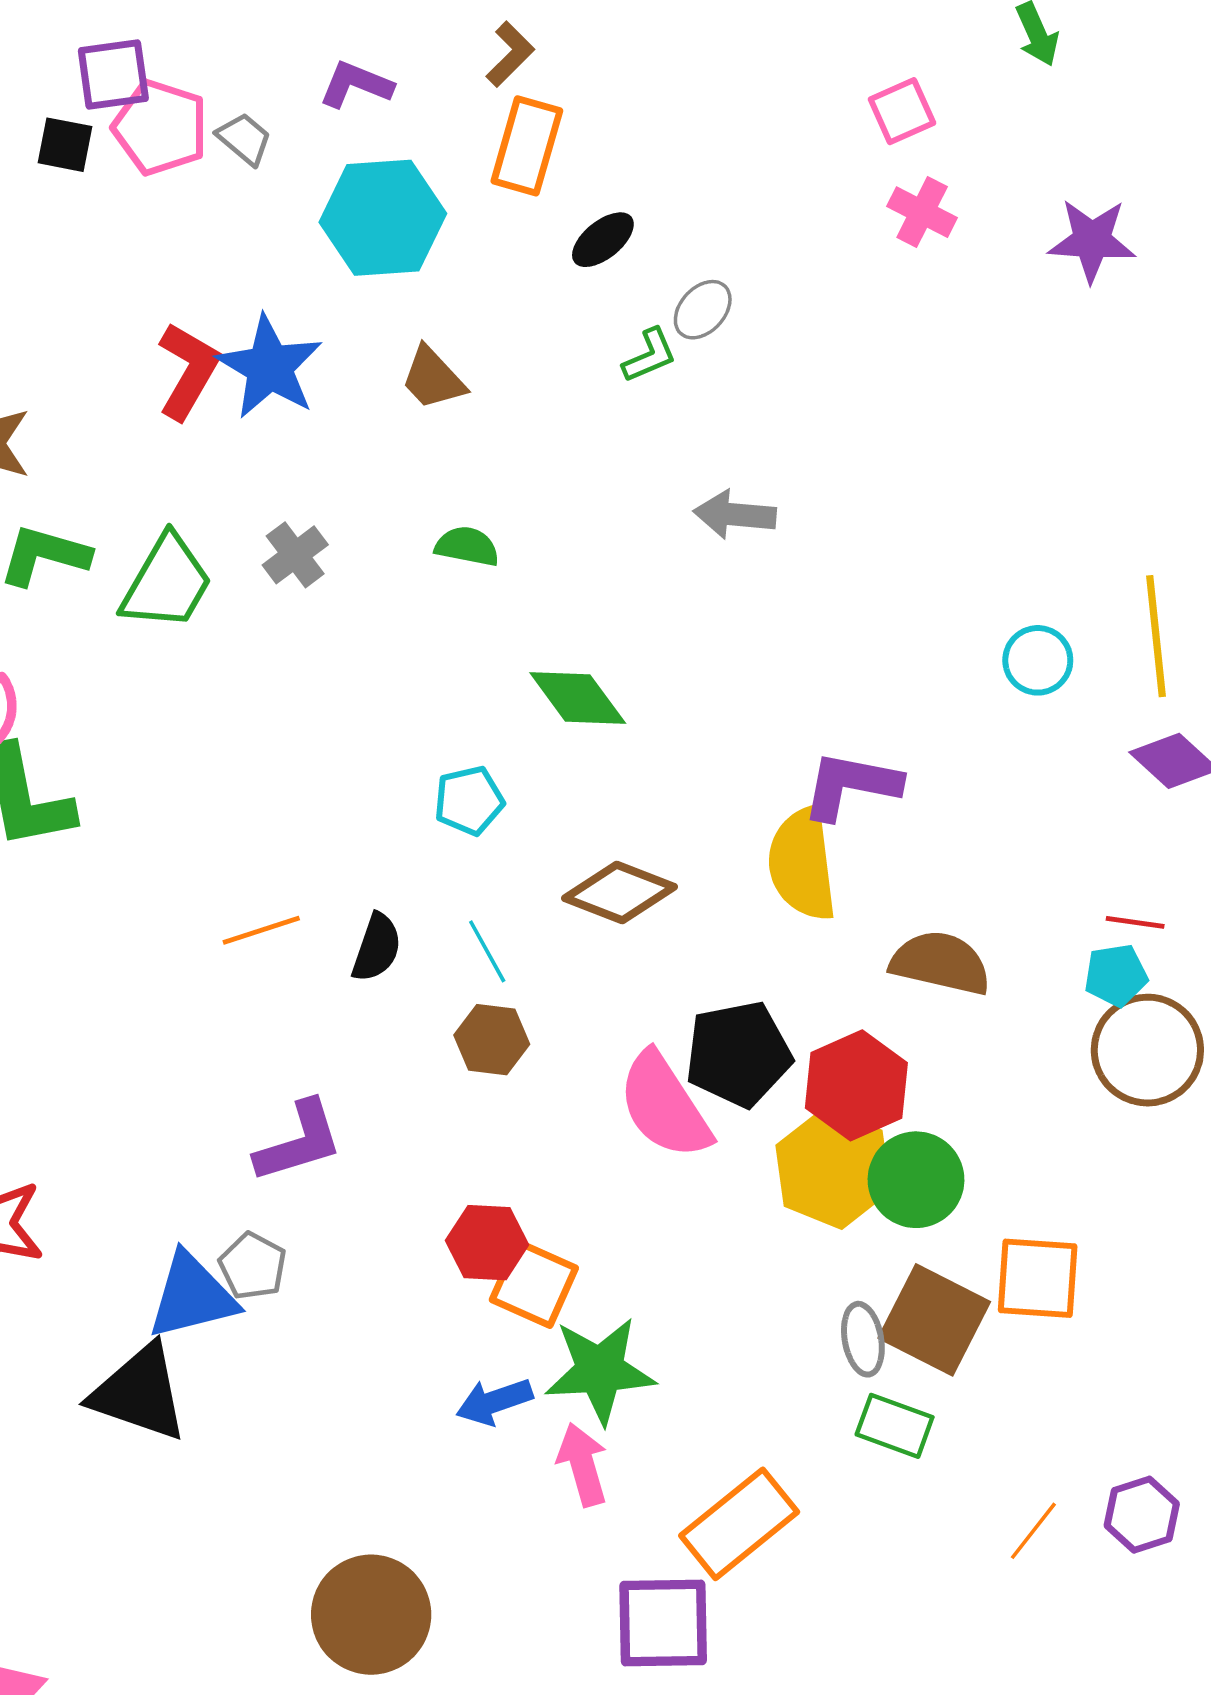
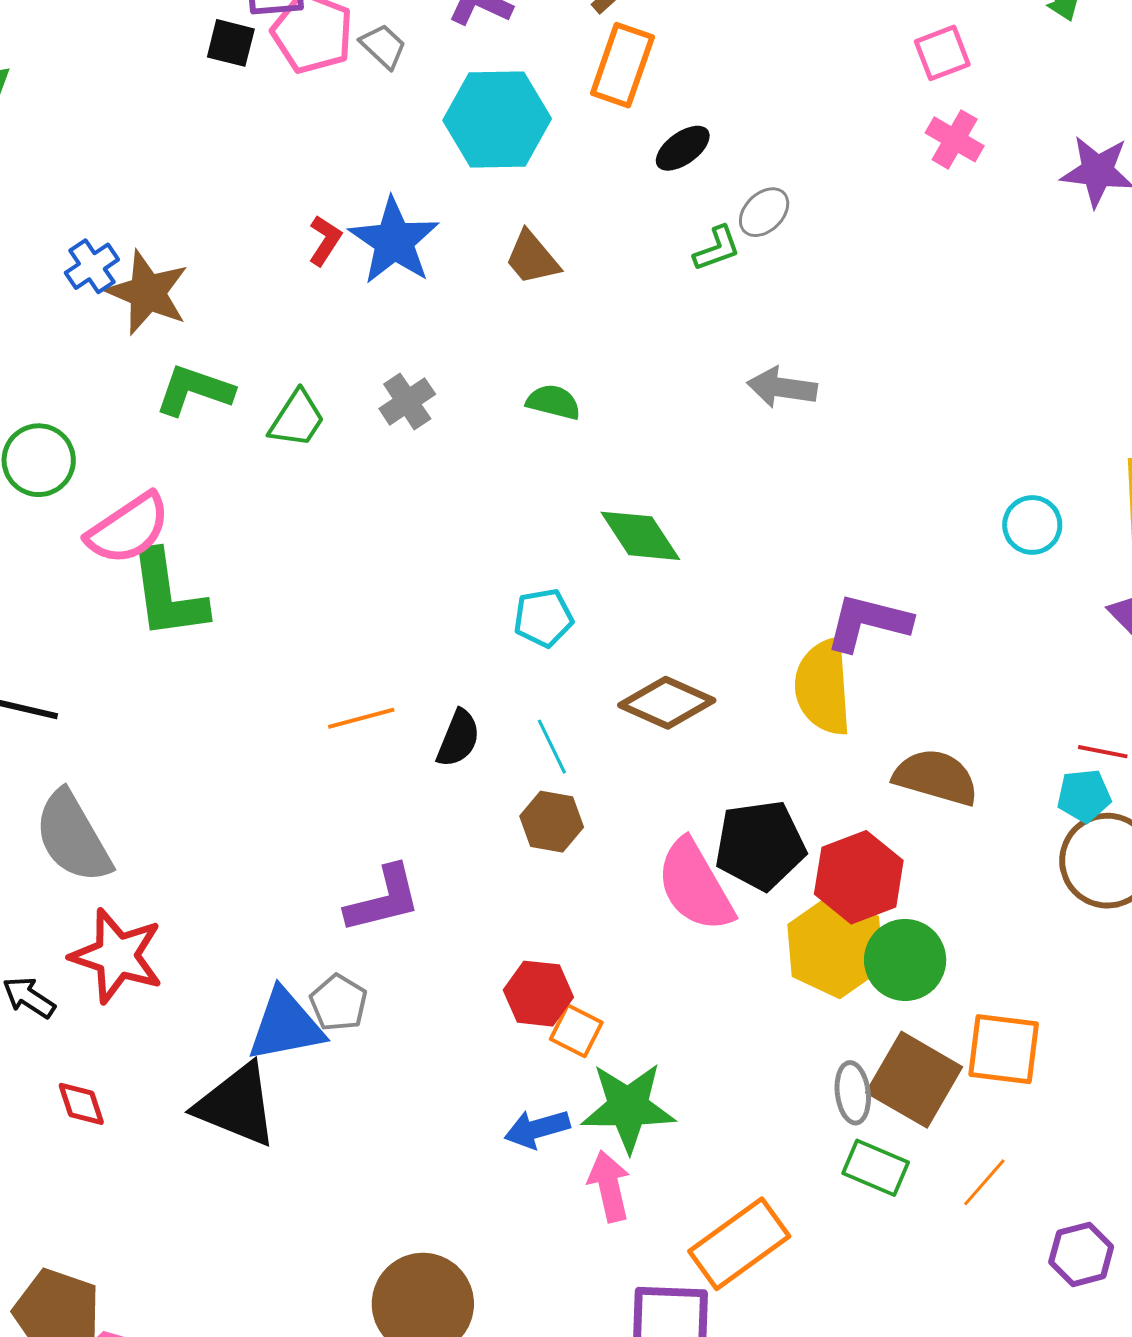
red L-shape: (188, 371) -> (325, 240), size x0.6
green trapezoid: (167, 583) -> (297, 419), size x0.7
orange square: (534, 1284) -> (576, 1031), size x0.7
orange line: (1033, 1531) -> (984, 1182), moved

